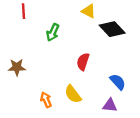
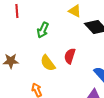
yellow semicircle: (73, 94) -> (48, 63), moved

